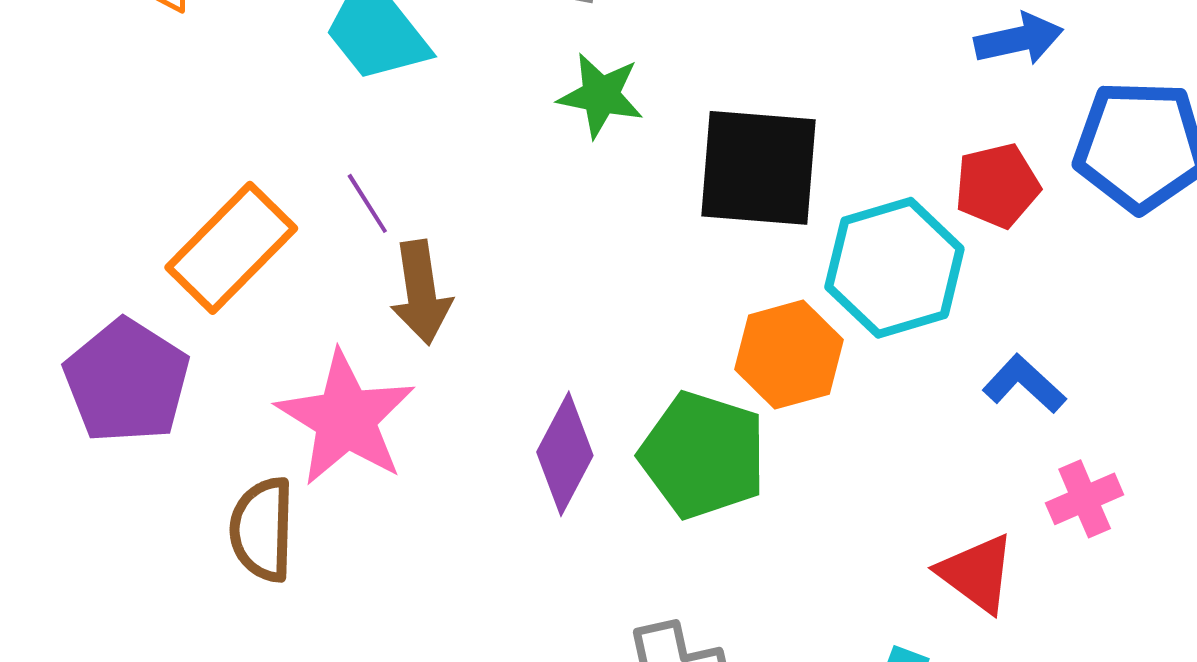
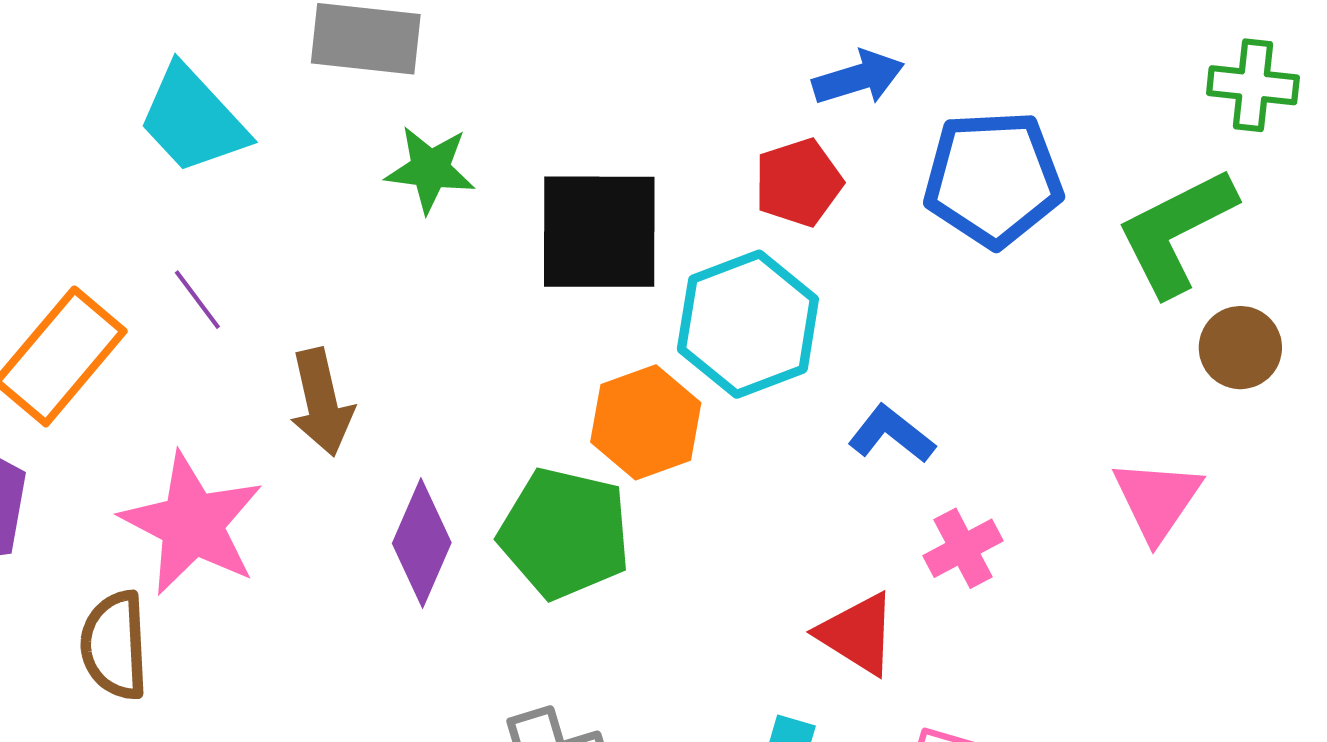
red pentagon: (997, 186) -> (798, 183), moved
brown arrow: (421, 292) -> (322, 402), moved

